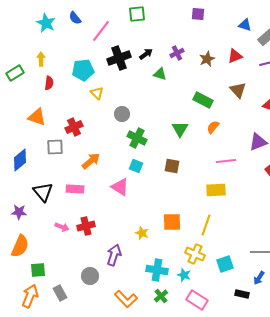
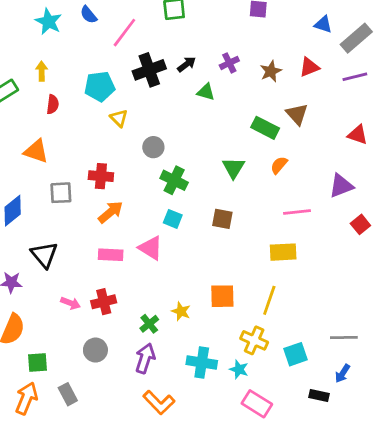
brown triangle: (238, 90) -> (297, 114), moved
red cross: (74, 127) -> (101, 176), moved, turned 30
pink rectangle: (75, 189) -> (111, 255), moved
purple arrow: (114, 255) -> (145, 358), moved
gray circle: (90, 276) -> (95, 350), moved
green cross: (161, 296) -> (149, 324), moved

